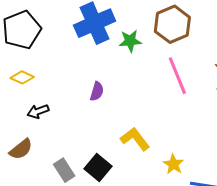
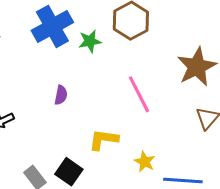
pink line: (177, 76) -> (139, 94), moved
yellow L-shape: (135, 139) -> (104, 140), turned -40

